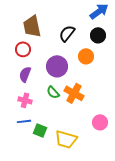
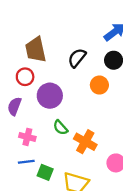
purple circle: (57, 66) -> (50, 96), moved
purple semicircle: (25, 74) -> (14, 106), moved
orange cross: (74, 93) -> (85, 142), moved

